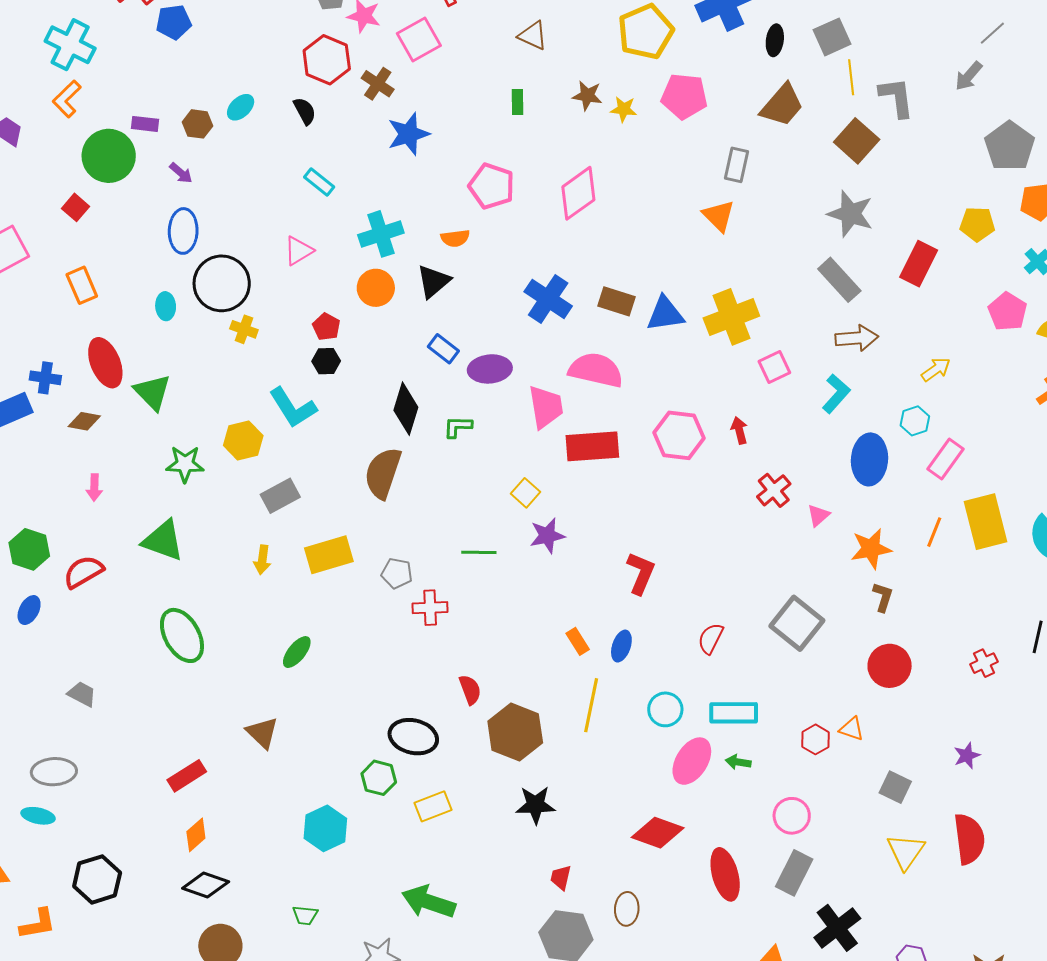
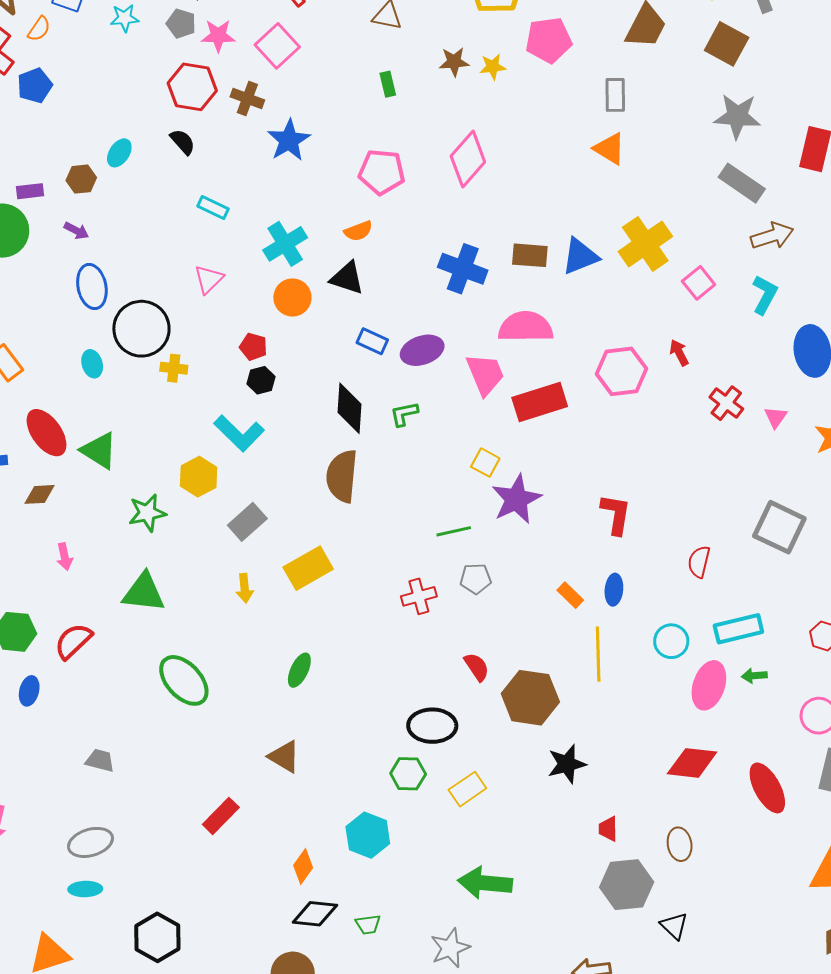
black triangle: (433, 281) -> (347, 278), turned -48
purple star: (547, 536) -> (516, 499), size x1.4
gray pentagon: (397, 573) -> (476, 579), moved
orange diamond: (196, 835) -> (303, 866), moved
black diamond: (206, 885) -> (315, 914), moved

